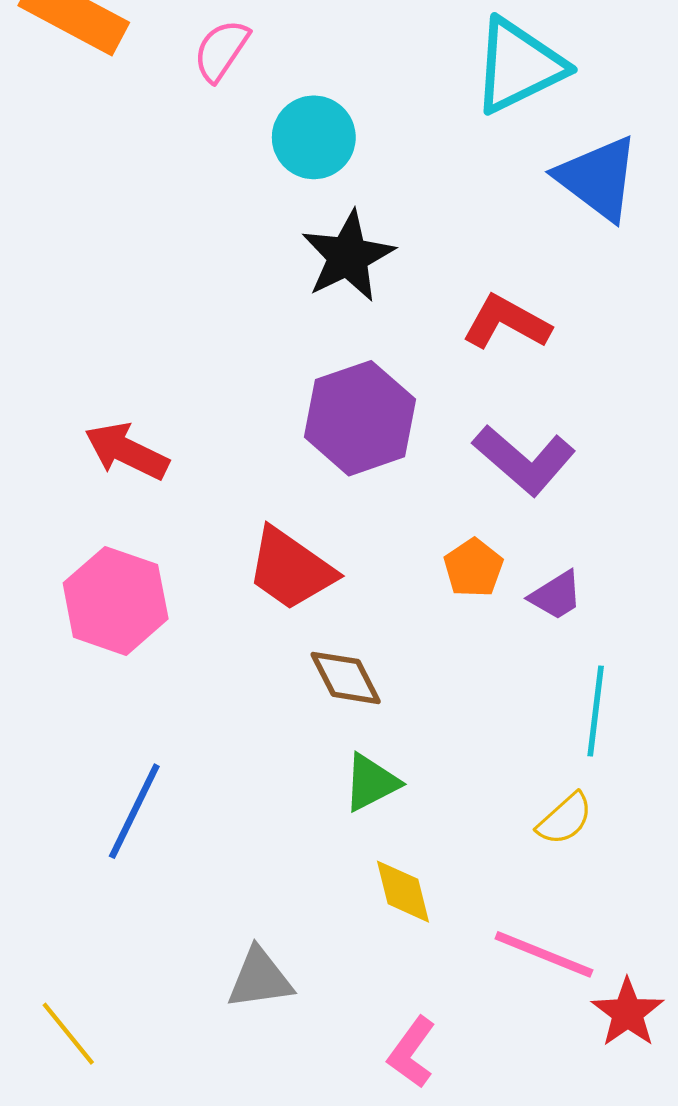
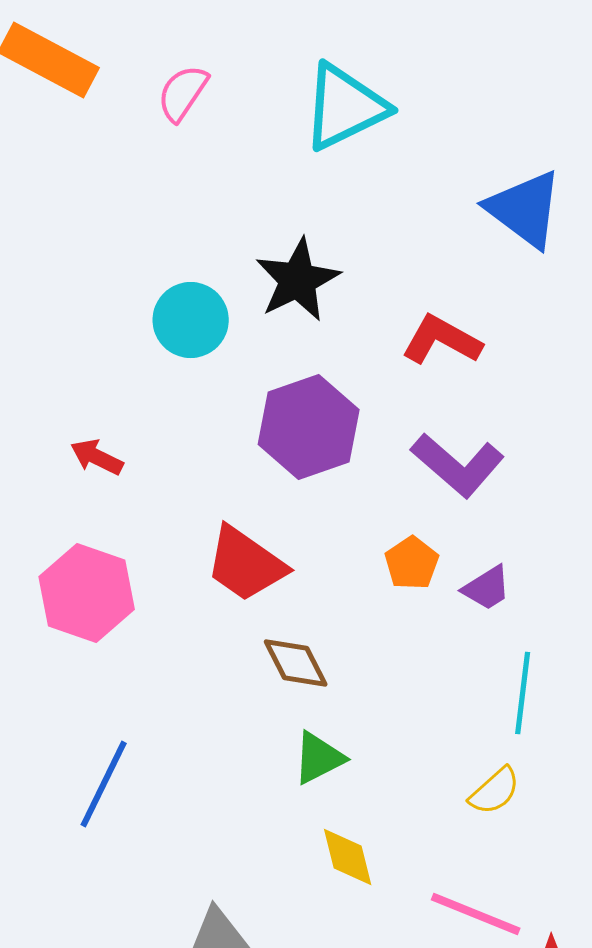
cyan triangle: (519, 66) -> (345, 107), moved
cyan circle: (314, 137) -> (191, 320), moved
red arrow: (127, 451) -> (97, 457), size x0.7

